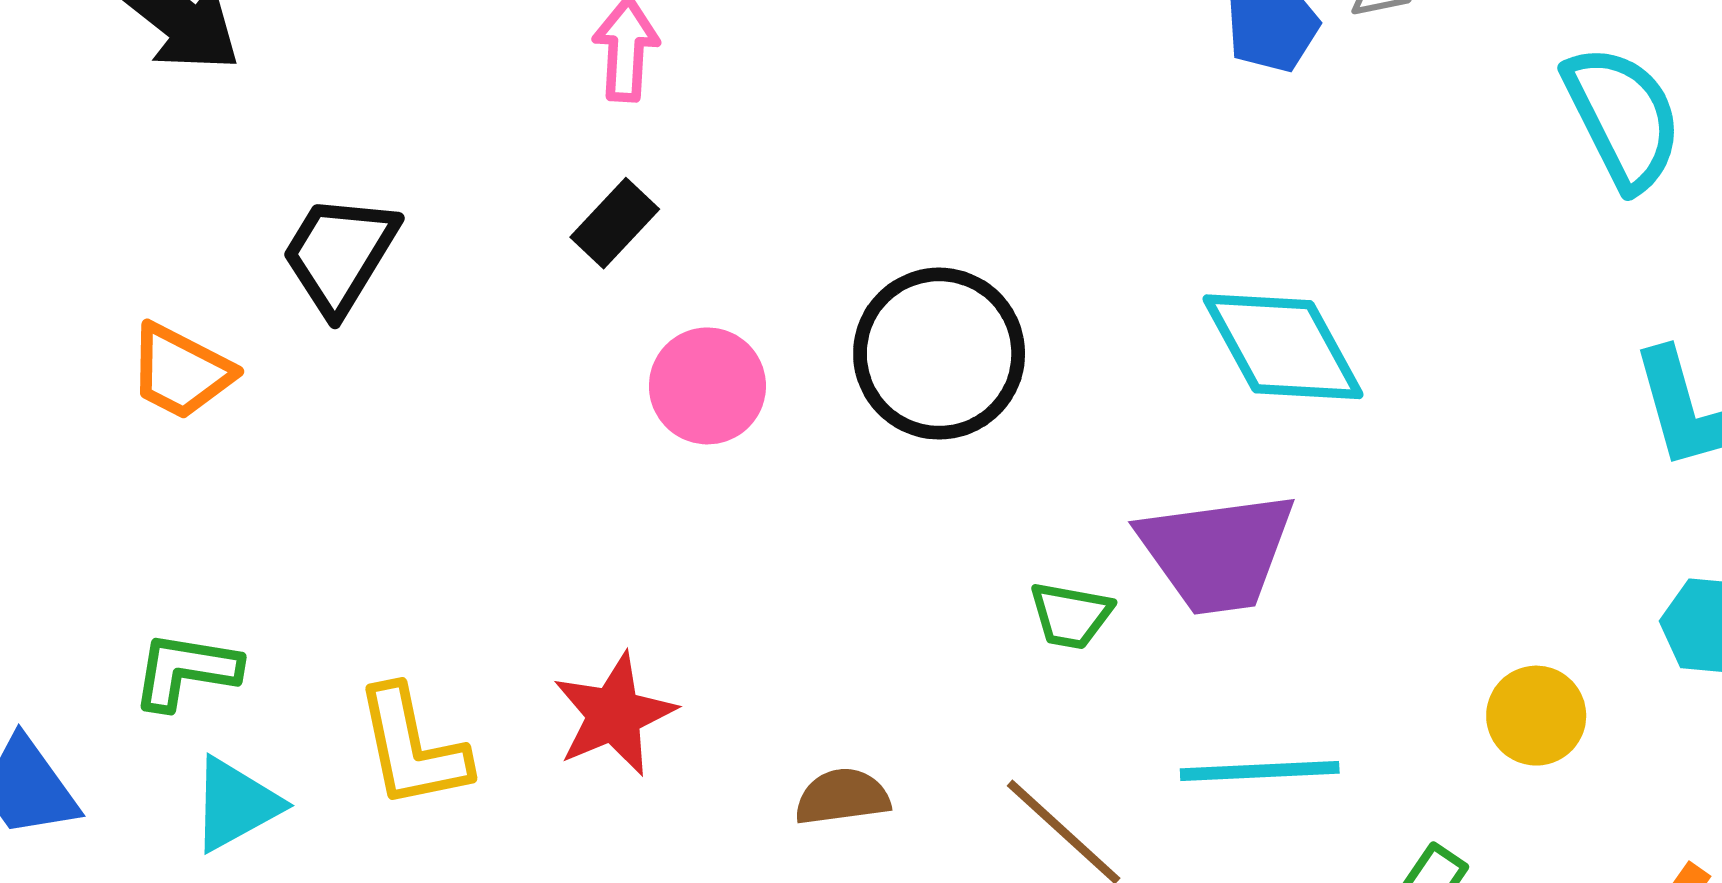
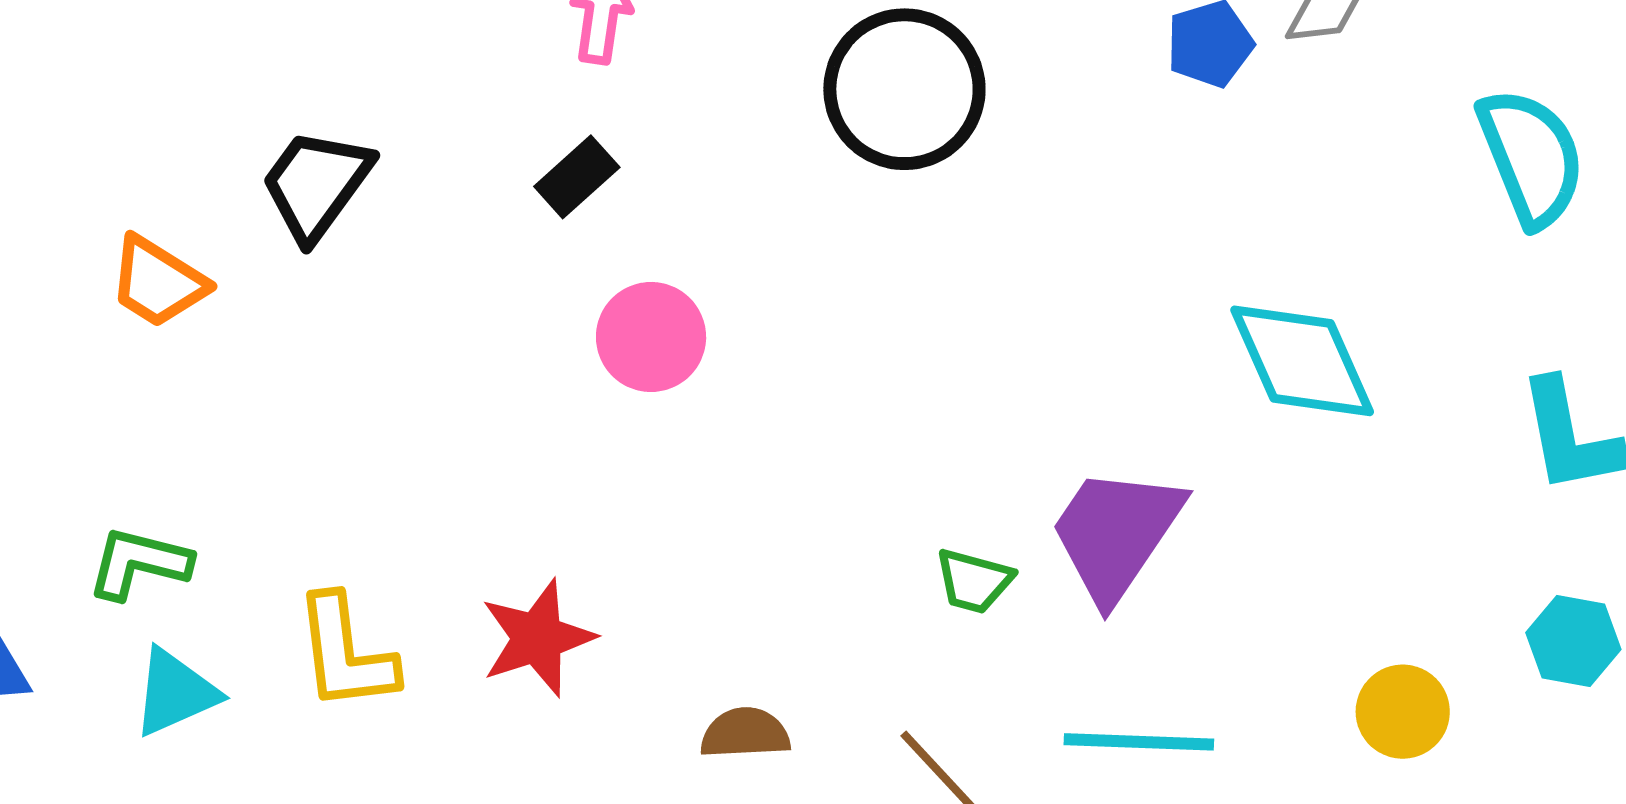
cyan diamond: (1283, 347) -> (1302, 361), moved
black circle: (939, 354) -> (904, 89), moved
purple trapezoid: (1217, 553) -> (1116, 533), turned 127

